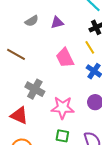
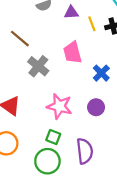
yellow line: (90, 47) -> (92, 24), moved
gray cross: (35, 89) -> (38, 66), moved

